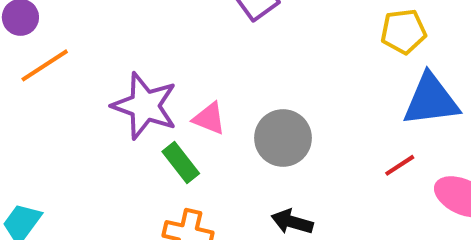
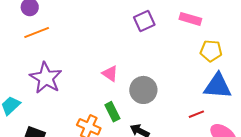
purple star: (145, 106) -> (46, 78), moved
green rectangle: (181, 163) -> (112, 112), moved

